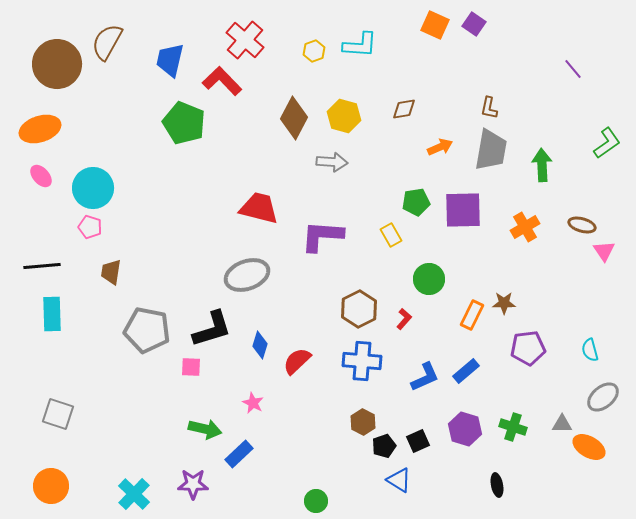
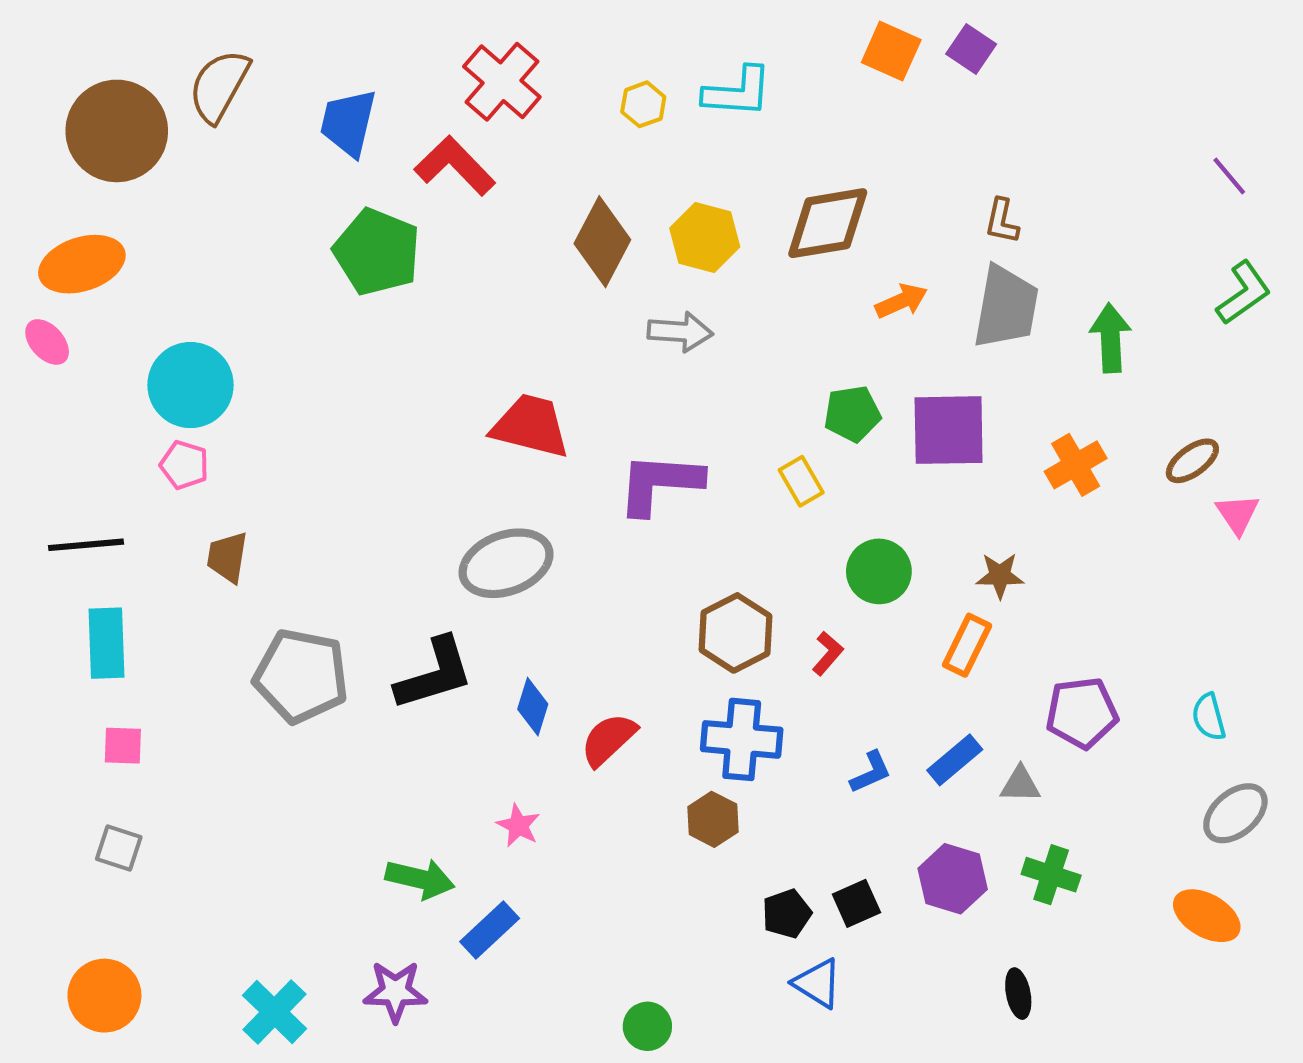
purple line: (573, 69) -> (1229, 176), moved
brown diamond: (404, 109) -> (828, 223), size x1.8
pink ellipse: (41, 176) -> (47, 342), moved
brown ellipse: (582, 225) -> (1192, 461), turned -52
brown star: (504, 303) -> (1000, 576), moved
pink square: (191, 367) -> (123, 746), moved
blue L-shape: (425, 377) -> (871, 772), size x0.7
gray square: (58, 414) -> (119, 848), size x0.7
brown hexagon: (363, 422) -> (713, 819), moved
gray triangle: (562, 424) -> (1020, 785), moved

